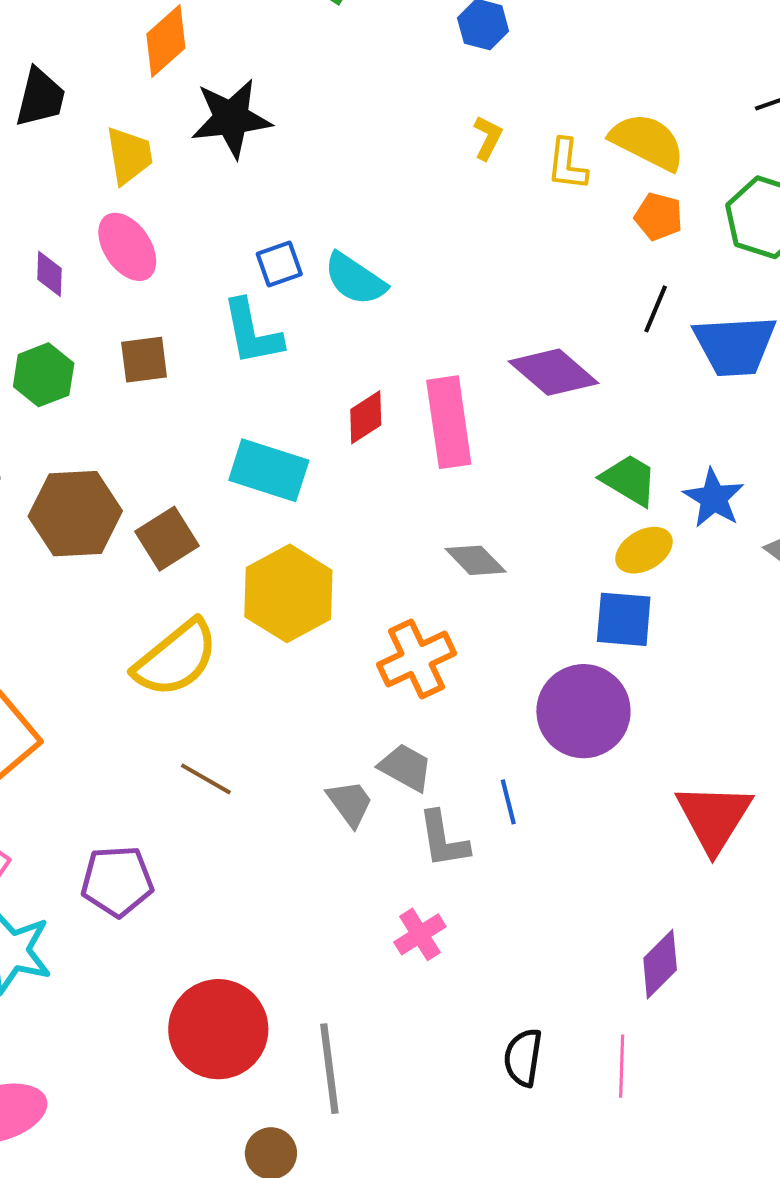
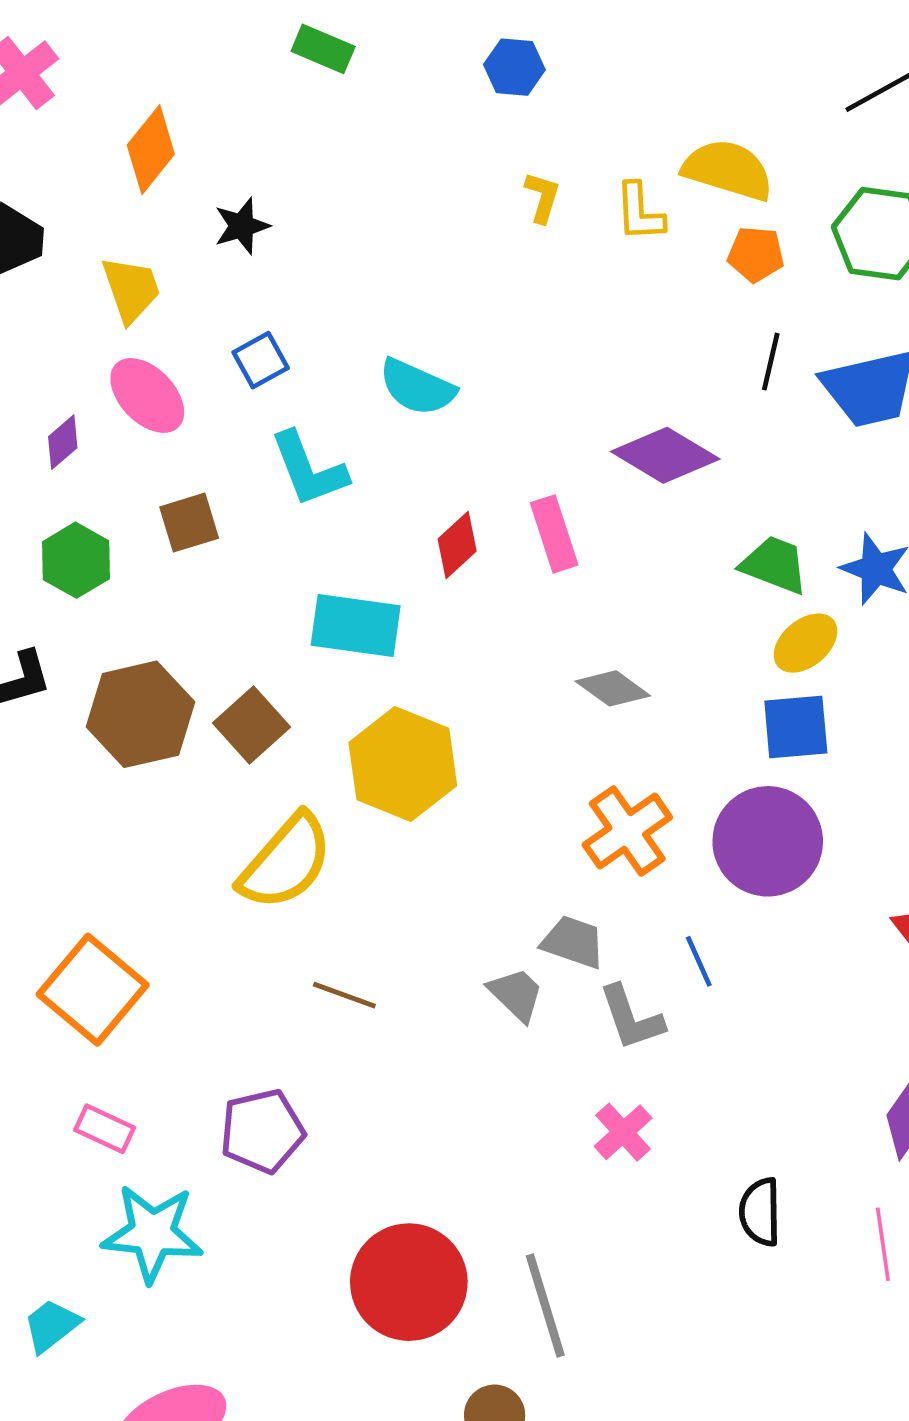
black star: (231, 118) -> (242, 226), size x0.6
blue square: (279, 264) -> (261, 360), moved
purple diamond: (50, 274) -> (63, 442), turned 57
pink rectangle: (449, 422) -> (554, 534), size x0.7
orange cross: (416, 659) -> (627, 831), moved
black semicircle: (523, 1057) -> (760, 1212), moved

